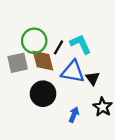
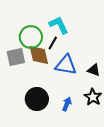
cyan L-shape: (81, 44) -> (59, 25), moved
black triangle: (93, 78) -> (94, 70), moved, turned -32
black circle: (43, 94) -> (37, 99), moved

